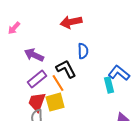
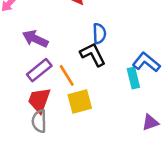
black L-shape: (66, 69) -> (93, 54), moved
yellow square: (55, 102) -> (80, 102), moved

